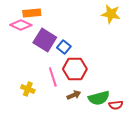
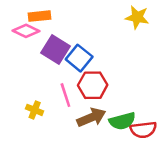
blue square: (64, 47) -> (79, 58), size x1.5
brown arrow: (74, 95) -> (91, 117), size x1.6
red semicircle: (116, 105) -> (143, 130), size x1.5

